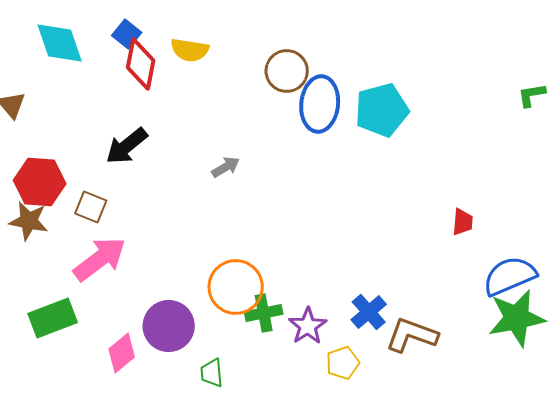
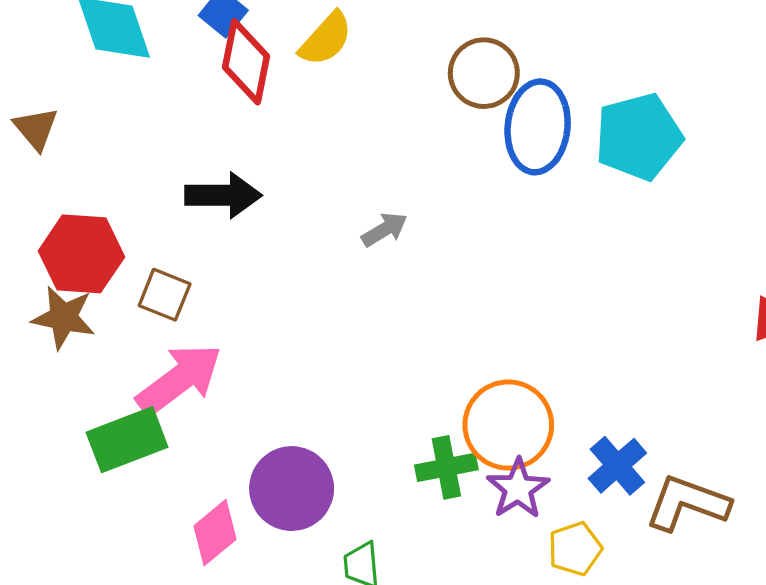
yellow semicircle: (190, 50) -> (326, 39), turned -57
black arrow: (127, 146) -> (223, 195), turned -141
orange circle: (236, 287) -> (508, 425), moved
green rectangle: (53, 318) -> (127, 440), moved

